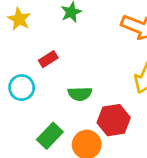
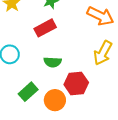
red rectangle: (48, 59) -> (45, 28), moved, size x1.5

